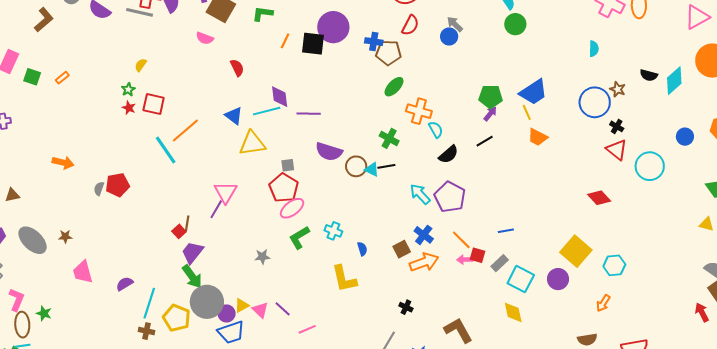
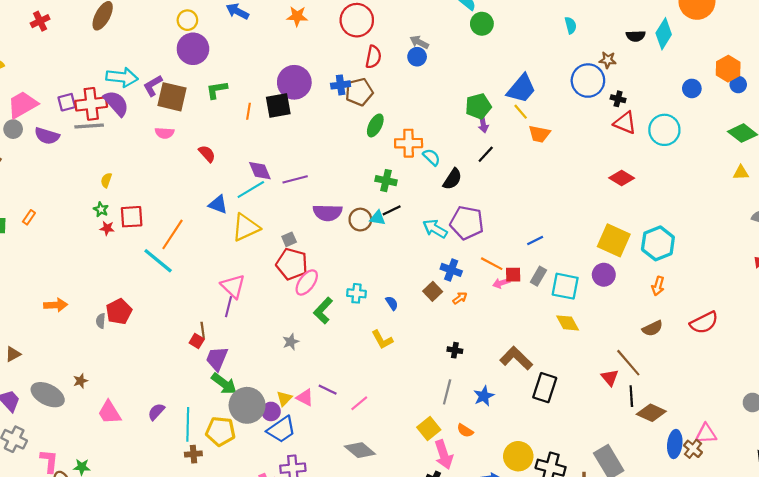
purple arrow: (490, 114) -> (483, 124), turned 147
orange arrow: (424, 262) -> (460, 298), size x0.5
cyan hexagon: (614, 265) -> (658, 243), size x1.4
yellow L-shape: (344, 279) -> (382, 340), size x0.7

